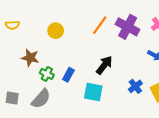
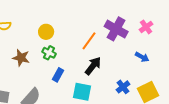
orange line: (100, 25) -> (89, 41), moved
green cross: (47, 74) -> (49, 53), moved

